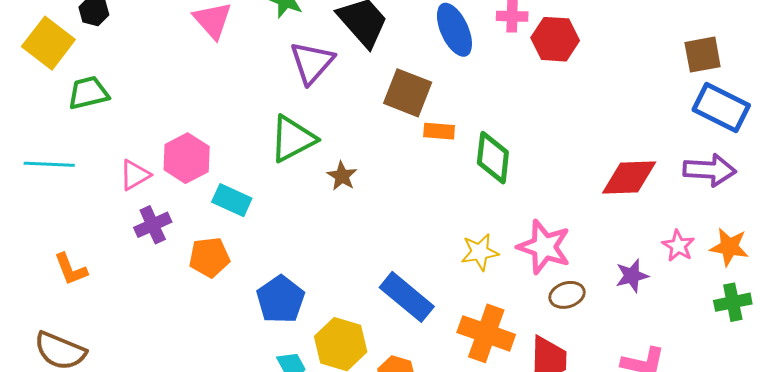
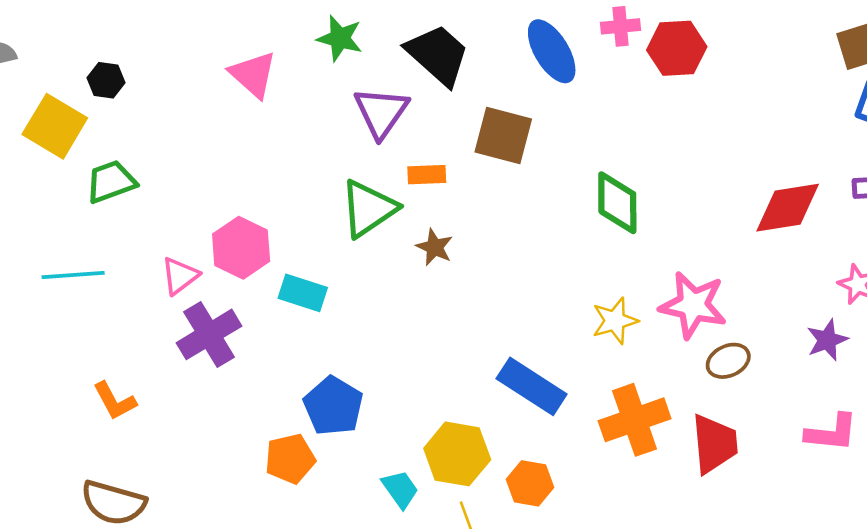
orange rectangle: (439, 131) -> (427, 175), moved
purple cross: (153, 225) -> (209, 334), size x1.4
orange pentagon: (209, 257) -> (290, 459), moved
purple star: (632, 276) -> (827, 340), moved
blue pentagon: (281, 299) -> (333, 406), moved
orange cross: (486, 333) -> (635, 420), turned -32

